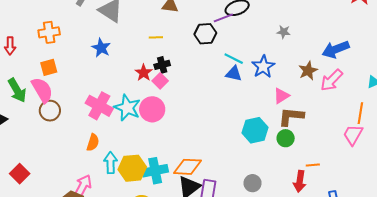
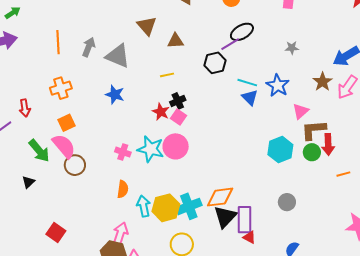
blue triangle: (234, 74) -> (250, 97), turned 42
pink cross: (99, 106) -> (123, 152), size x0.6
red arrow: (300, 181) -> (328, 144), moved

